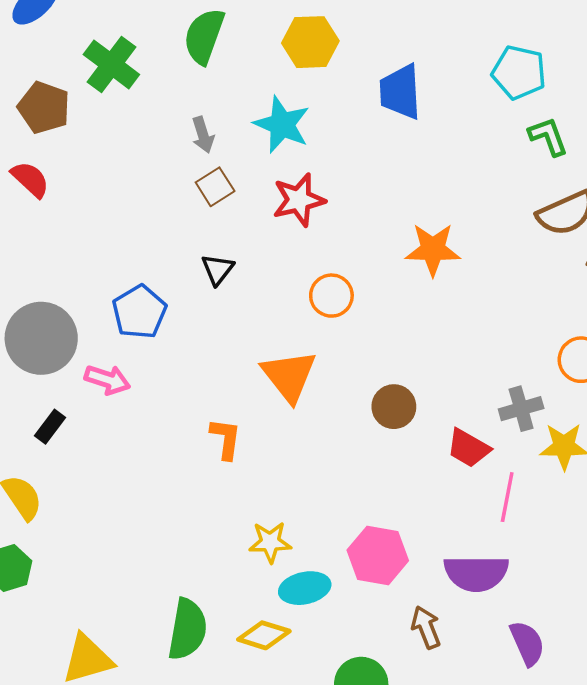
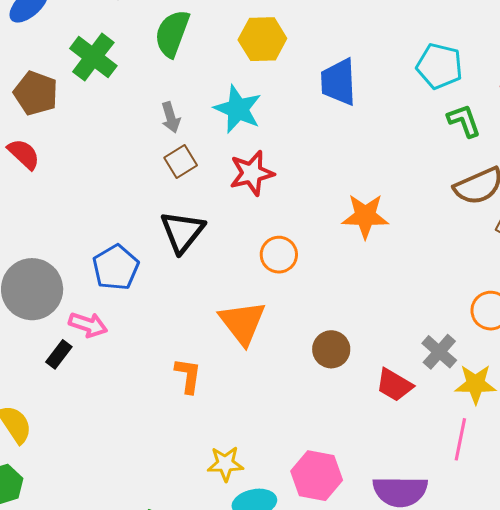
black triangle: (218, 269) -> (182, 232), size x1.6
gray cross: (521, 409) -> (439, 352), turned -33
black rectangle: (50, 427) -> (59, 354), moved
pink line: (507, 497) -> (460, 439), moved

